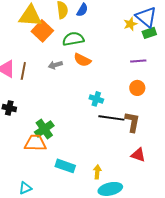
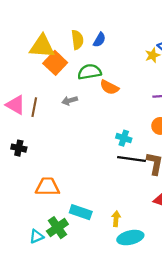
orange semicircle: (82, 60) -> (109, 87), moved
cyan cross: (96, 99) -> (124, 138), moved
green cross: (44, 129) -> (57, 228), moved

